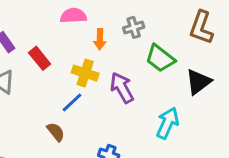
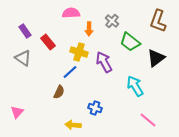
gray cross: (134, 27) -> (112, 21), turned -32
cyan arrow: (167, 123) -> (135, 86), turned -55
brown semicircle: (56, 132) -> (59, 92), turned 64

